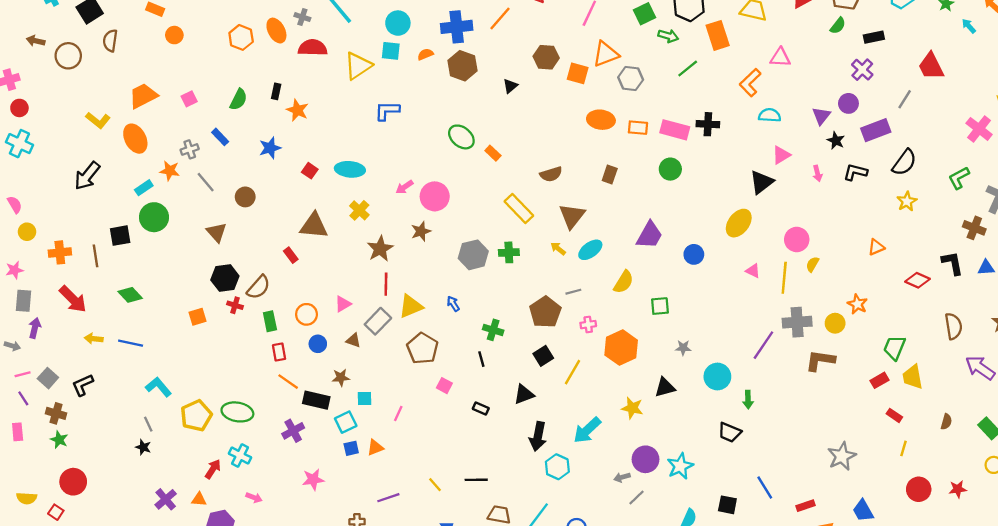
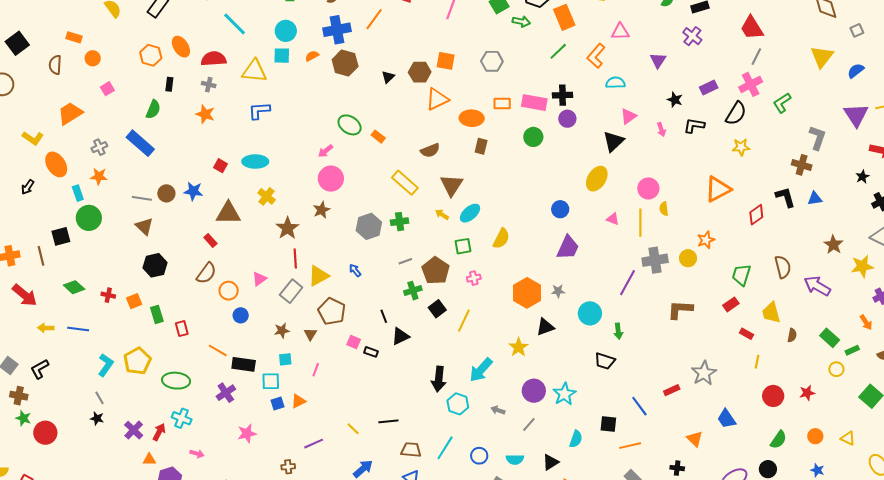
gray cross: (302, 17) -> (209, 85), moved
brown semicircle: (110, 41) -> (55, 65), moved
orange triangle: (606, 54) -> (437, 99), moved
brown hexagon: (546, 57) -> (420, 72), moved
yellow triangle: (358, 66) -> (254, 71), turned 44
green line: (688, 69) -> (558, 51), moved
black rectangle: (276, 91) -> (169, 84), moved
pink square: (189, 99) -> (107, 89), moved
gray line: (905, 99) -> (756, 57), moved
purple circle: (848, 103) -> (567, 119), moved
blue L-shape: (387, 111) -> (259, 111), moved
purple triangle: (821, 116) -> (658, 60), moved
orange ellipse: (601, 120) -> (472, 118), moved
pink cross: (979, 129) -> (751, 84), moved, turned 30
purple rectangle: (876, 130) -> (709, 88), size x0.7
blue rectangle: (220, 137) -> (140, 143), size x1.8
orange ellipse: (135, 139) -> (56, 164), moved
blue star: (270, 148) -> (193, 191), moved, turned 30
gray cross: (190, 149) -> (99, 147), moved
black arrow: (87, 176) -> (28, 187), size x0.6
green L-shape: (959, 178) -> (782, 103), moved
gray line: (206, 182) -> (142, 198), moved, turned -36
pink arrow: (404, 187) -> (326, 151), moved
cyan rectangle: (144, 188) -> (78, 193), turned -70
yellow star: (907, 201) -> (741, 147), turned 30
purple trapezoid: (650, 235) -> (568, 248), moved
orange triangle: (876, 247) -> (718, 189), size x1.8
yellow semicircle: (812, 264) -> (664, 209), turned -32
red diamond: (917, 280) -> (756, 215), turned -55
brown semicircle: (259, 287) -> (206, 273), moved
gray line: (573, 292) -> (405, 261), moved
orange star: (857, 304) -> (706, 240), turned 30
red cross: (235, 305) -> (108, 295), moved
green square: (660, 306) -> (463, 246), moved
green rectangle: (270, 321) -> (157, 314), moved
brown semicircle: (953, 326) -> (783, 267), moved
green cross: (493, 330) -> (413, 291), moved, turned -30
brown triangle: (353, 340) -> (310, 334), moved, turned 48
orange hexagon: (621, 348) -> (527, 293), moved
red rectangle: (279, 352) -> (182, 329), moved
brown L-shape: (820, 360) -> (680, 310), moved
yellow trapezoid: (913, 377) -> (771, 313), moved
brown star: (341, 378) -> (282, 331), moved
cyan L-shape: (158, 387) -> (106, 365), turned 80
black triangle: (524, 394) -> (400, 336), moved
black rectangle: (481, 408) -> (371, 352), moved
yellow star: (632, 408) -> (518, 347), turned 30
yellow pentagon: (196, 416) -> (137, 361), moved
cyan square: (346, 422) -> (271, 381), turned 30
gray arrow: (622, 477) -> (498, 410), moved, turned 40
red circle: (73, 482) -> (45, 433), moved
purple cross: (166, 499) -> (134, 430), moved
red rectangle: (806, 506) -> (672, 390), moved

